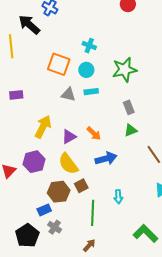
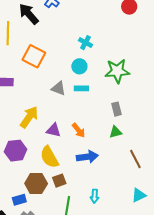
orange square: (59, 64) -> (34, 56), moved
purple triangle: (69, 137) -> (54, 130), turned 35

